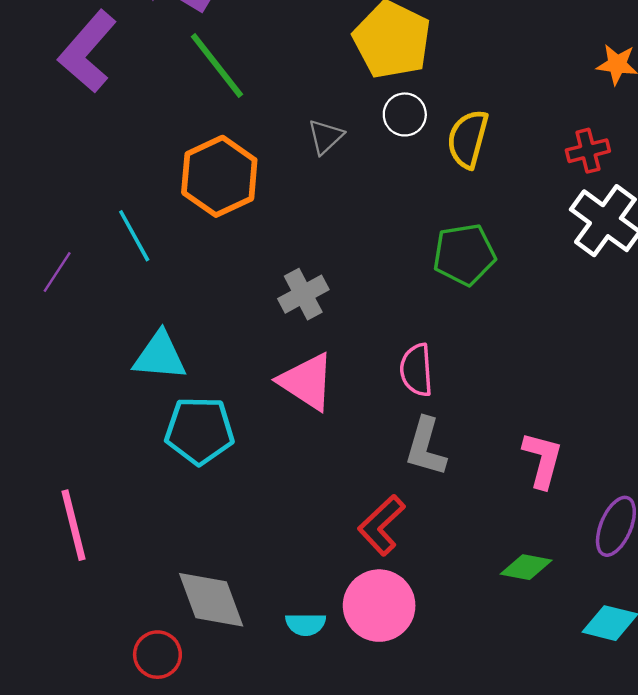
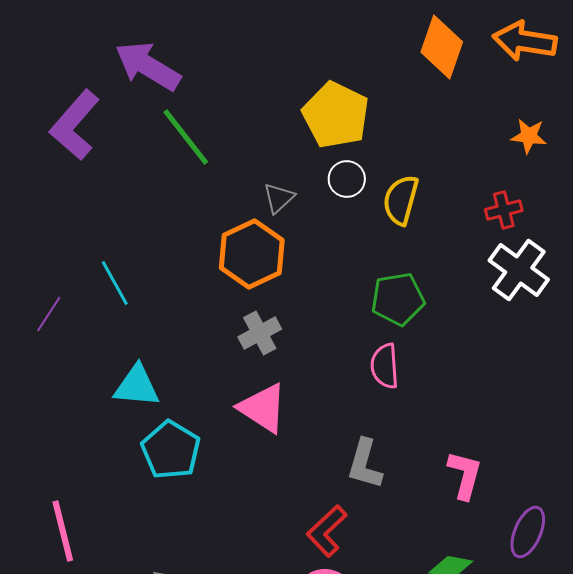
orange hexagon: (219, 176) -> (252, 254), moved
pink semicircle: (416, 370) -> (385, 366), moved
cyan pentagon: (199, 431) -> (171, 450), turned 30

